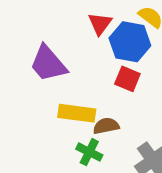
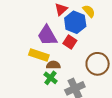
purple trapezoid: (48, 64) -> (47, 36), moved
green cross: (89, 152) -> (51, 78), moved

